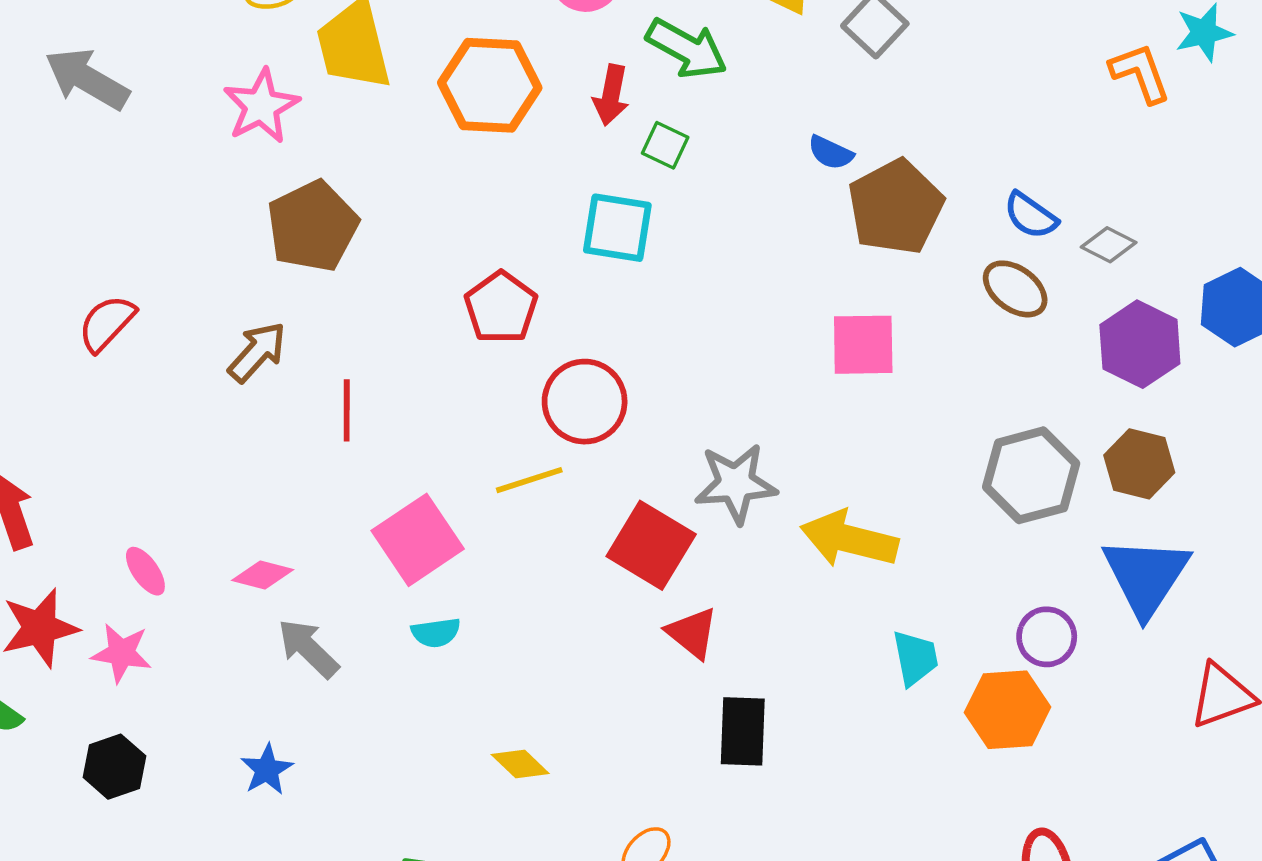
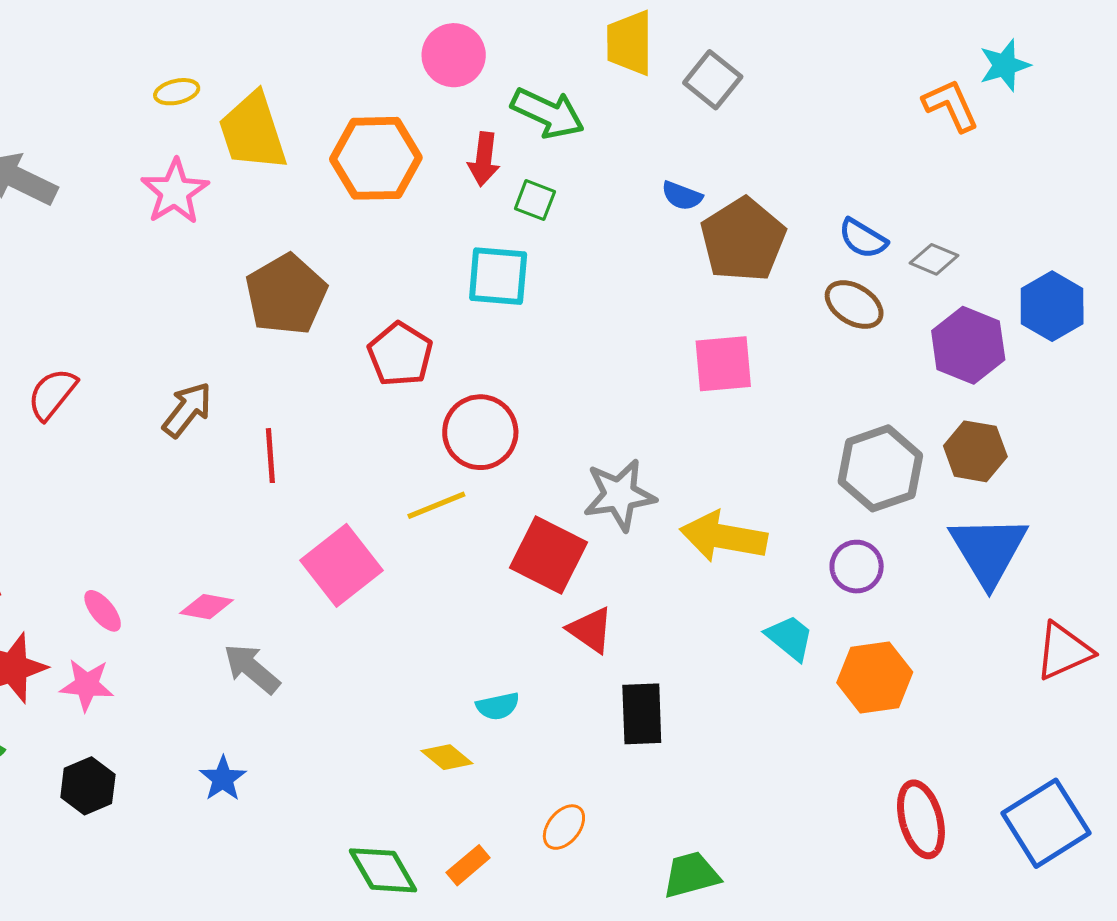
brown pentagon: (312, 226) -> (286, 295), moved
cyan semicircle: (436, 633) -> (498, 706), moved
purple circle: (1047, 637) -> (857, 567), moved
cyan trapezoid: (915, 658) -> (790, 638), turned -36

